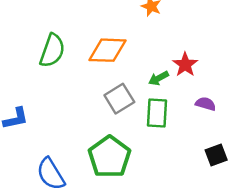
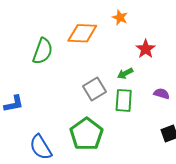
orange diamond: (108, 50) -> (82, 33), moved
red star: (185, 65) -> (146, 49), moved

